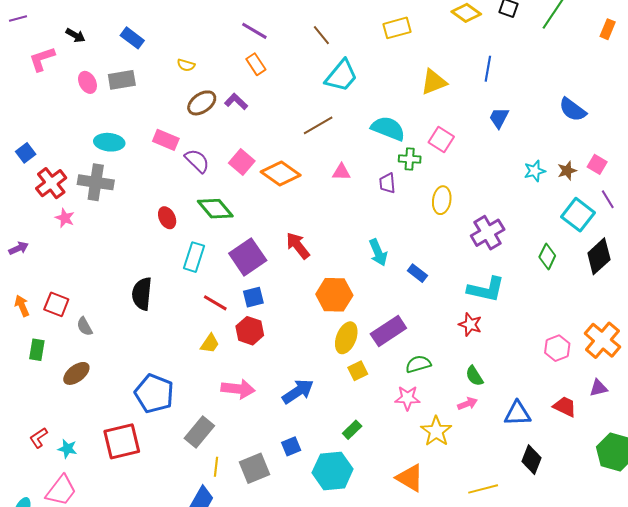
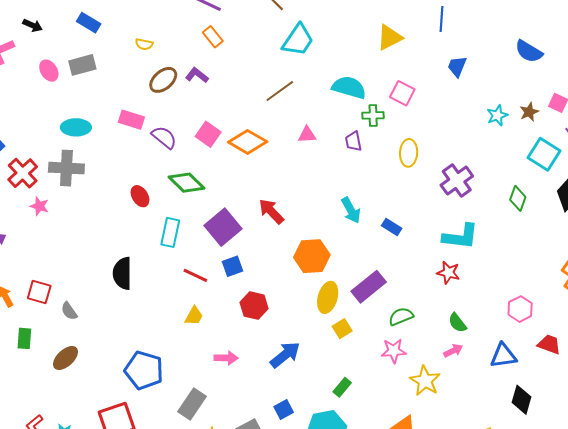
red hexagon: (250, 331) -> (254, 306), moved
pink hexagon: (557, 348) -> (520, 309), moved
pink arrow: (238, 389) -> (226, 358), size x0.7

